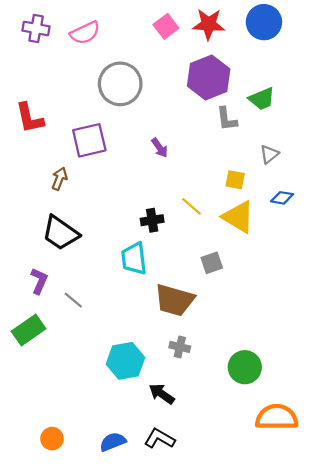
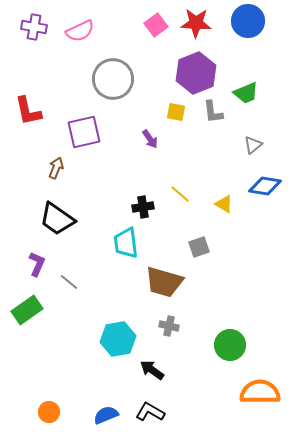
yellow square: (235, 180) -> (176, 112), moved
blue diamond: (282, 198) -> (265, 186), size x1.5
yellow triangle: (238, 217) -> (224, 204), size x0.6

